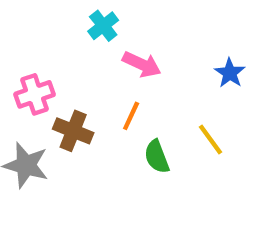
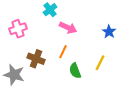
pink cross: (35, 94) -> (18, 29), moved
yellow line: (210, 139) -> (100, 63), turned 63

